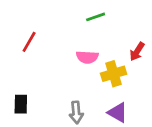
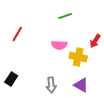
yellow cross: (114, 74) -> (78, 57), turned 30
black rectangle: (21, 104) -> (11, 79), turned 32

